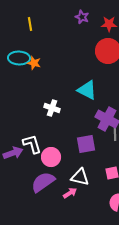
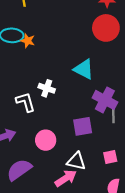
white L-shape: (32, 144) -> (26, 102), moved
purple semicircle: (43, 182) -> (19, 170), moved
pink arrow: (70, 193) -> (66, 178), size x1.5

